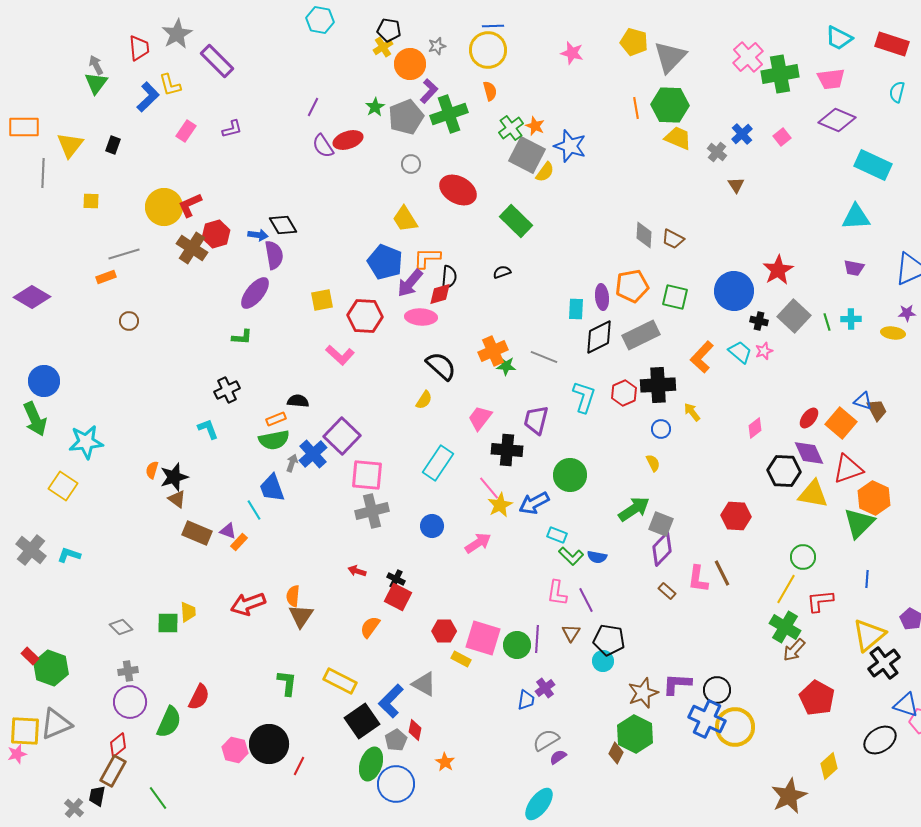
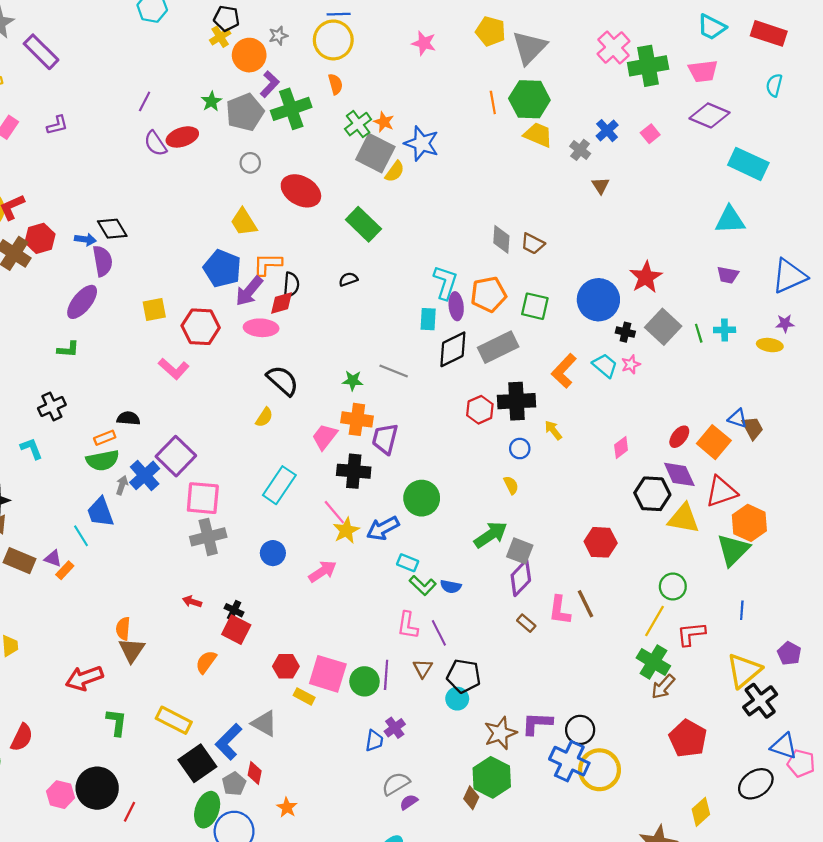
orange cross: (493, 351) -> (357, 419), moved, turned 32
cyan L-shape: (584, 397) -> (445, 283), moved
red arrow: (248, 604) -> (84, 678), moved

